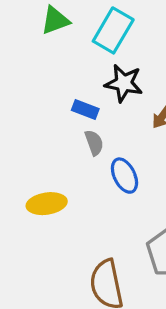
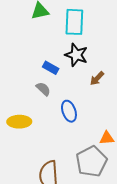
cyan rectangle: (113, 30) -> (74, 22), turned -36
gray semicircle: (94, 143) -> (43, 89), moved, turned -35

